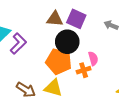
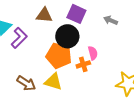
brown triangle: (55, 19) -> (44, 15), moved

